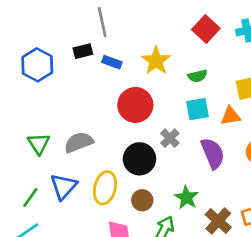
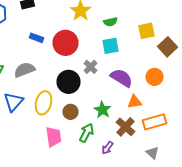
blue rectangle: (112, 62) -> (36, 38), moved
orange triangle: (231, 116) -> (134, 102), moved
purple semicircle: (213, 153) -> (122, 78), turned -35

